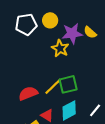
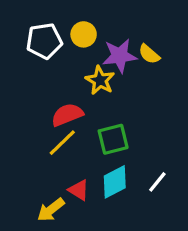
yellow line: (53, 86) -> (62, 143), moved
red semicircle: (28, 93) -> (67, 115), moved

